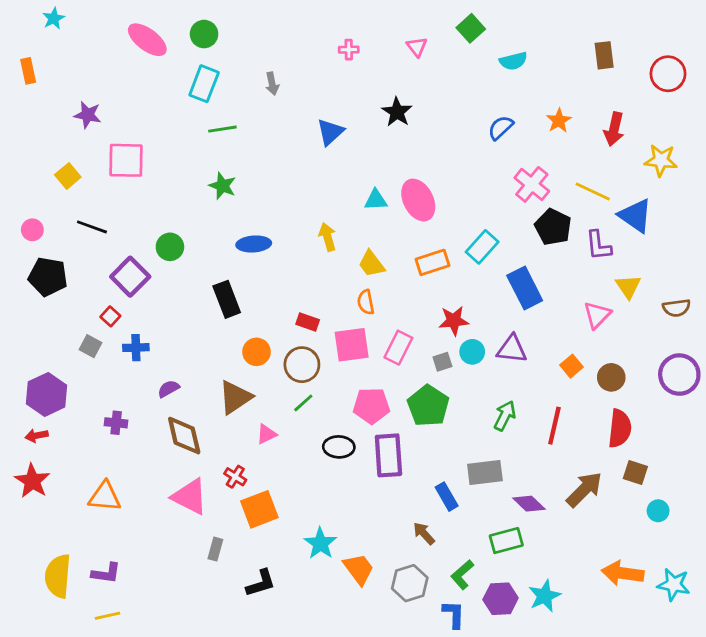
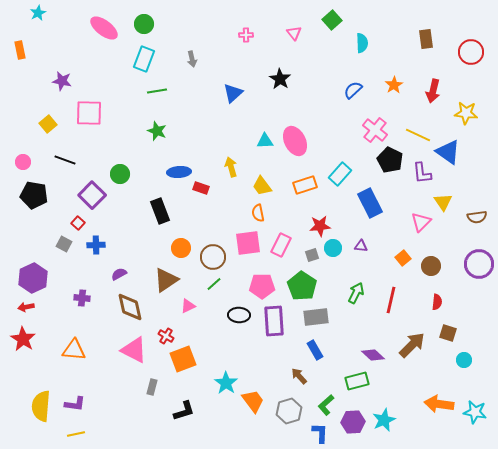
cyan semicircle: (513, 61) -> (362, 43), turned -78
red rectangle: (308, 322) -> (201, 188), moved
purple triangle: (512, 349) -> (361, 246), size x0.6
red semicircle: (620, 428) -> (437, 302), size x0.6
gray rectangle: (485, 472) -> (316, 317), moved

